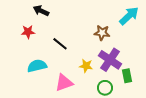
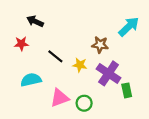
yellow star: (86, 66) -> (80, 65), moved
green circle: (105, 88) -> (84, 103), moved

